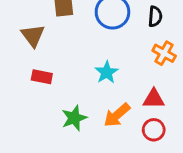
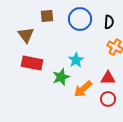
red rectangle: (42, 77) -> (32, 63), size x1.5
green star: (74, 118) -> (61, 77), moved

